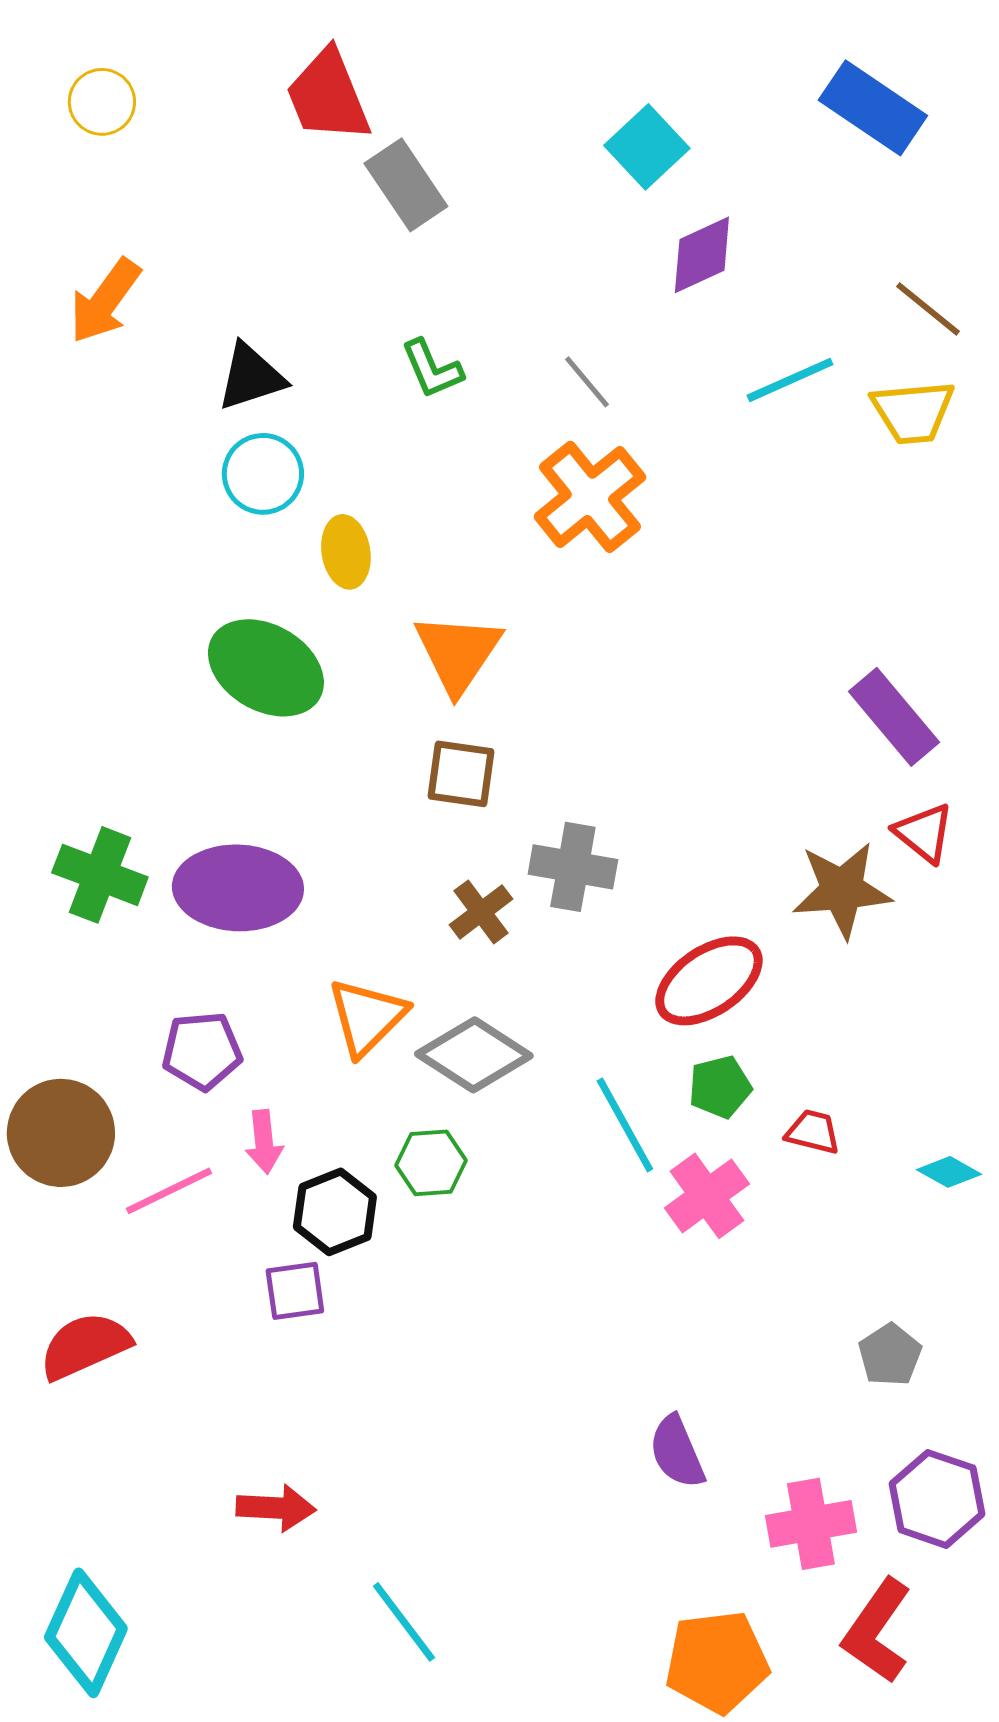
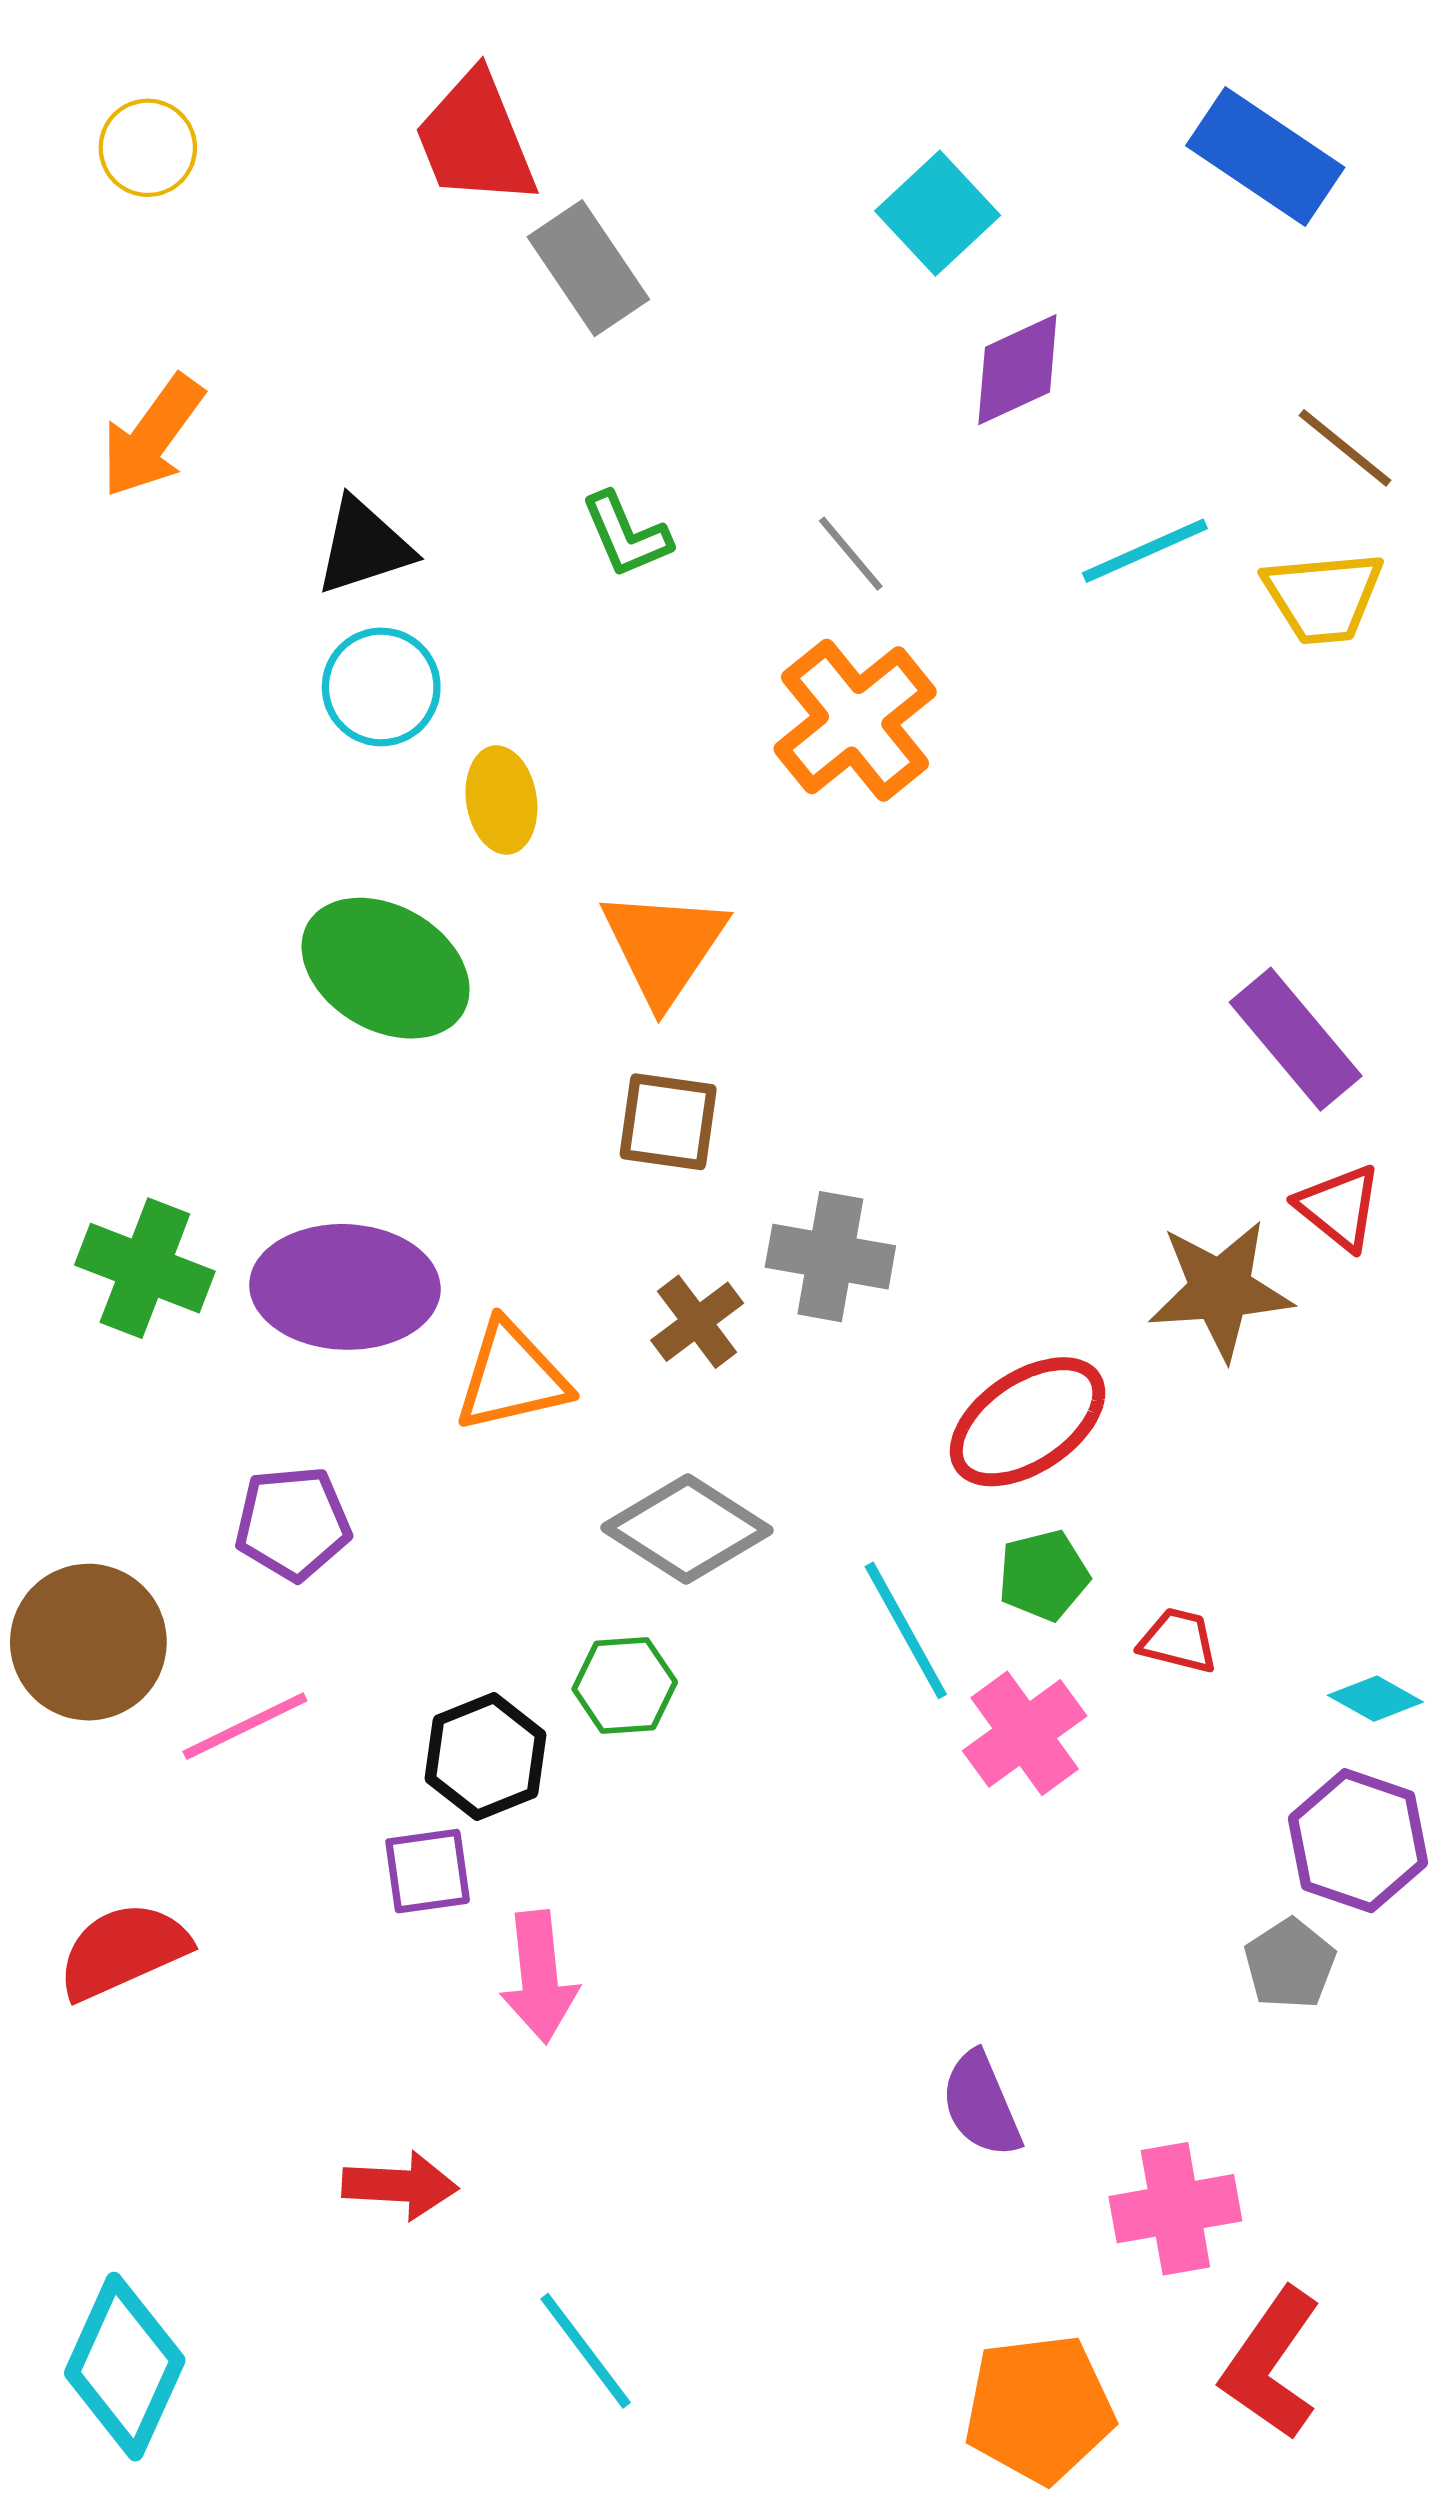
orange triangle: (367, 1017) -> (512, 1377), moved, turned 32
pink arrow: (264, 1142) -> (539, 1977), moved, size x1.4
purple hexagon: (937, 1499) -> (1358, 1841), moved

